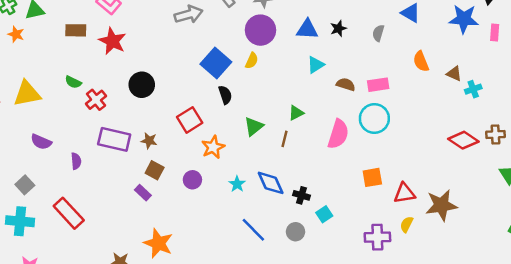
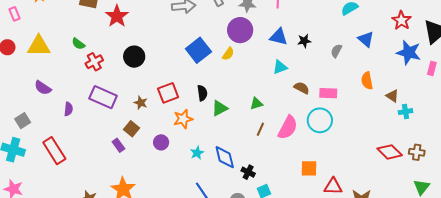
black semicircle: (225, 95) -> (202, 93), moved
brown line: (285, 139) -> (260, 129), moved
brown star: (149, 141) -> (141, 103), moved

